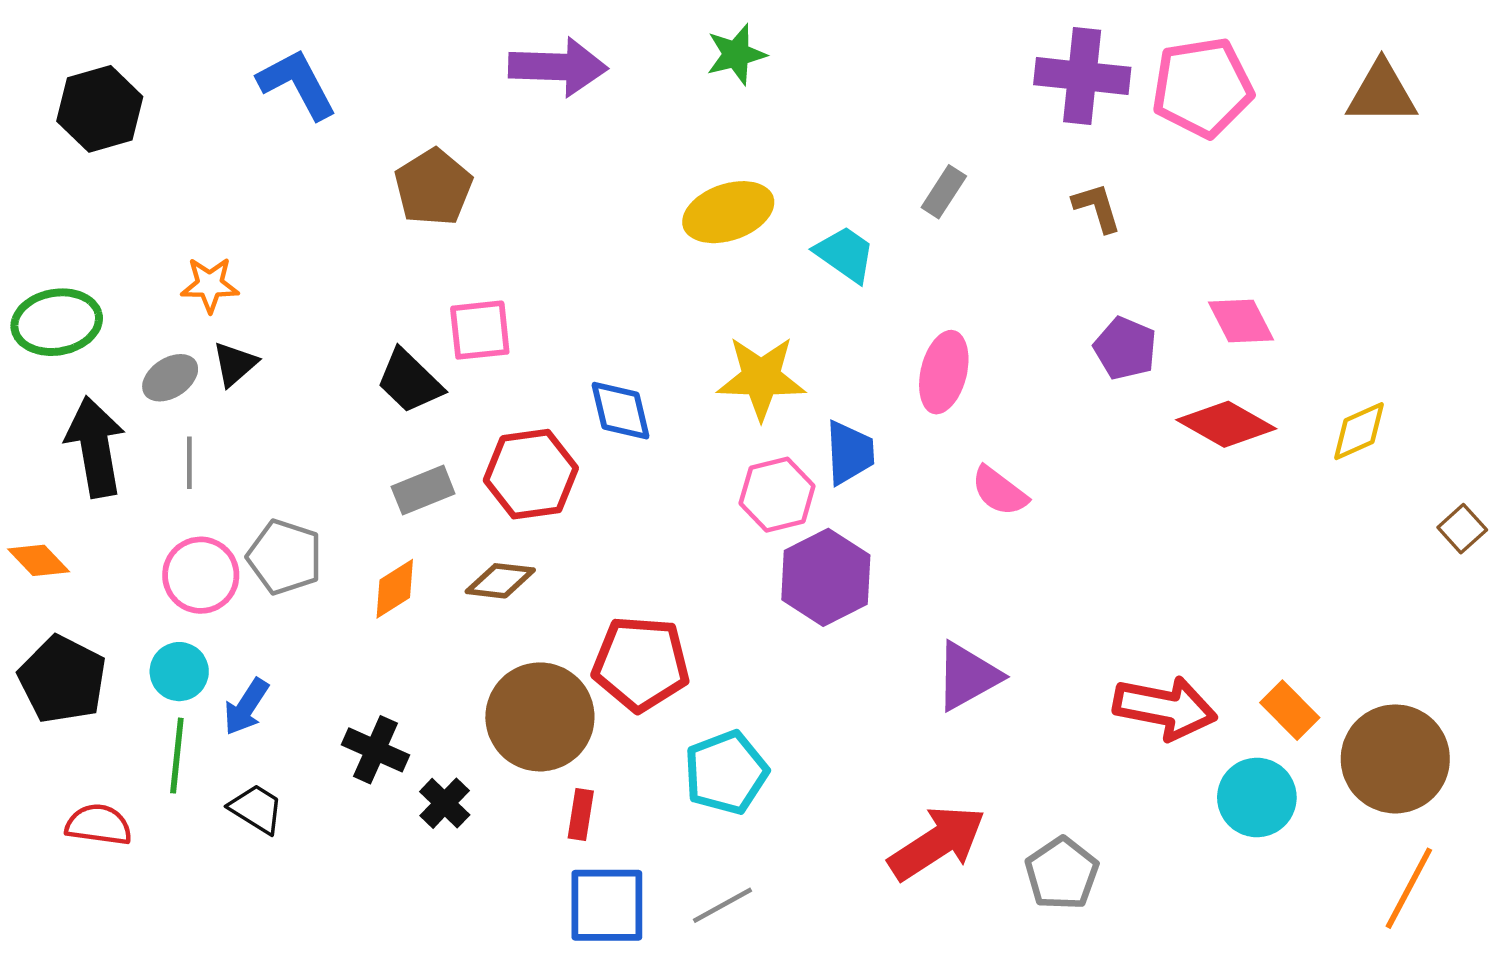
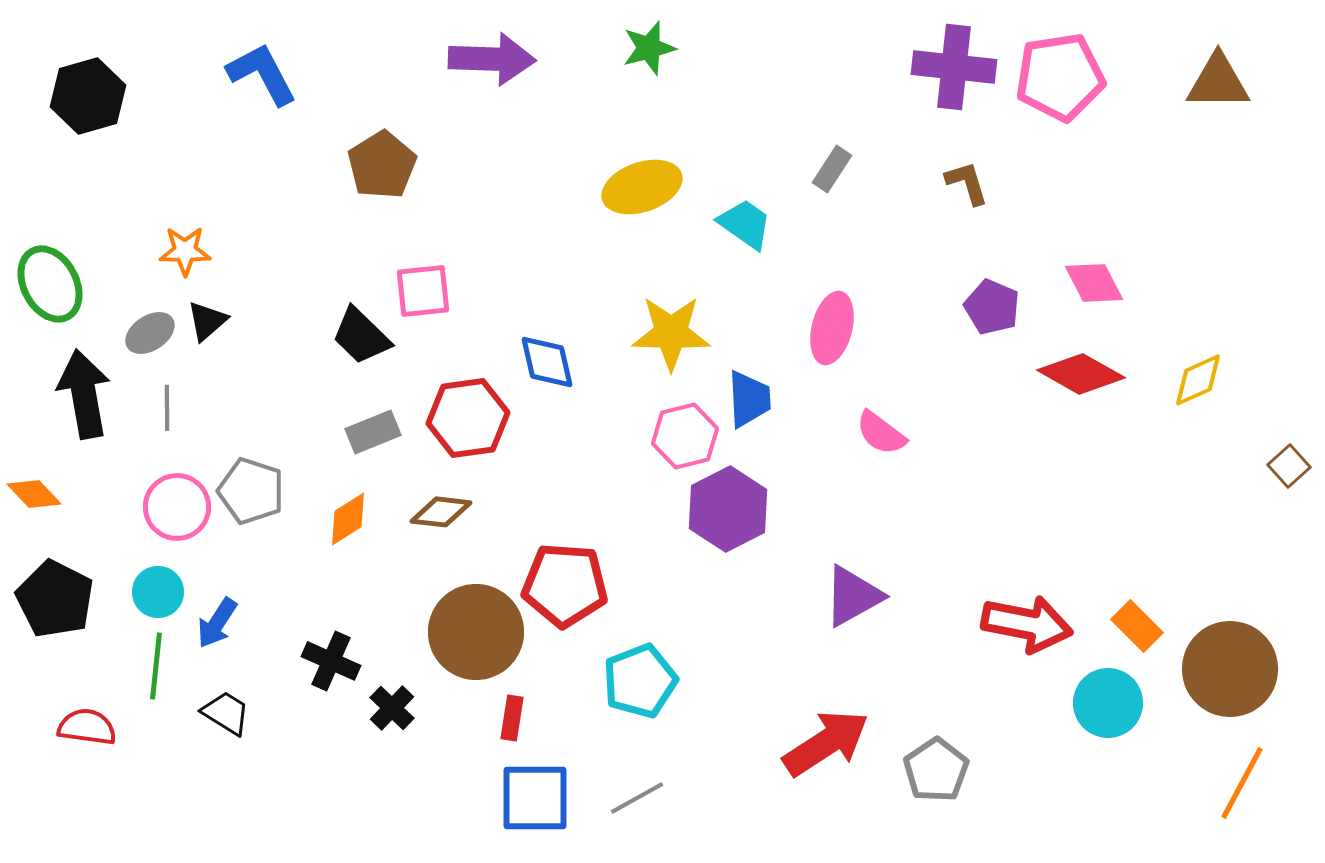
green ellipse: (57, 322) -> (50, 284), turned 72

